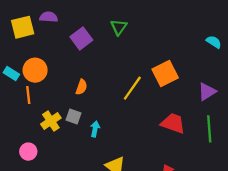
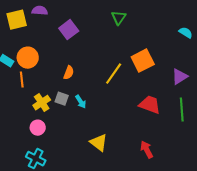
green triangle: (119, 27) -> (119, 18), moved
cyan arrow: (95, 129) -> (81, 102), moved, turned 136
pink circle: (28, 152) -> (38, 128), moved

